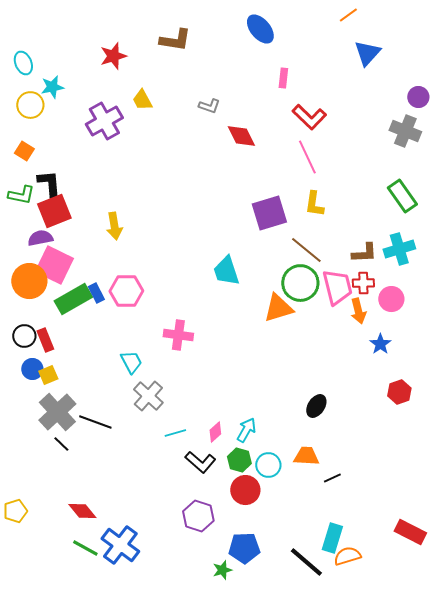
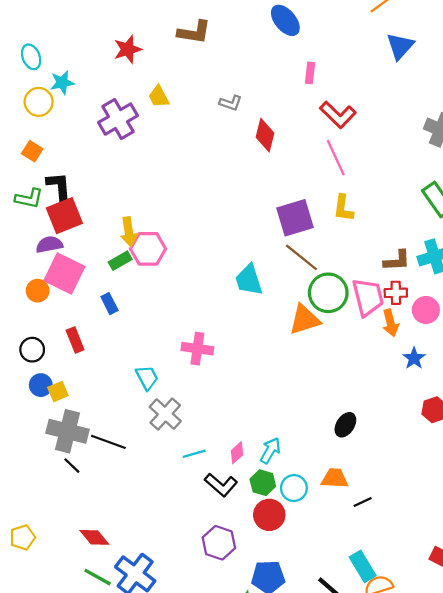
red diamond: (241, 136) -> (265, 135), turned 40
brown line: (306, 250) -> (301, 257), moved
orange circle: (29, 281) -> (38, 291), size x0.6
pink hexagon: (126, 291) -> (148, 249), moved
green rectangle: (73, 299) -> (120, 261), moved, size x0.6
red rectangle: (45, 340) -> (75, 340), moved
gray cross: (57, 412) -> (68, 431), turned -33
cyan rectangle: (332, 538) -> (363, 566), turned -48

